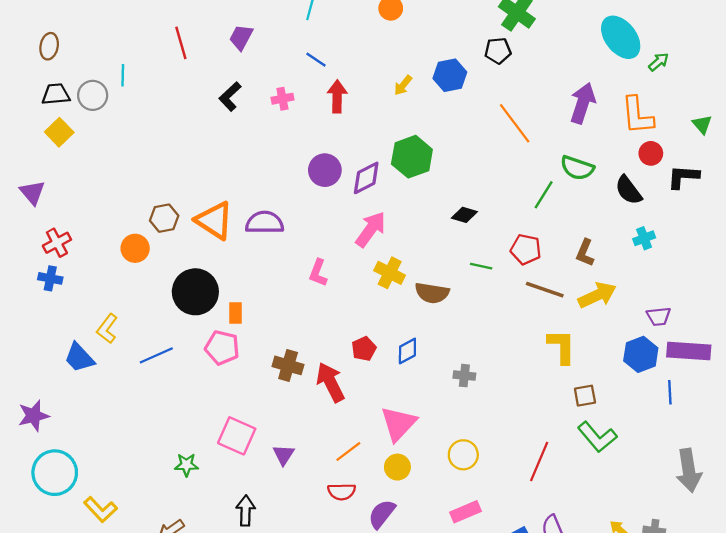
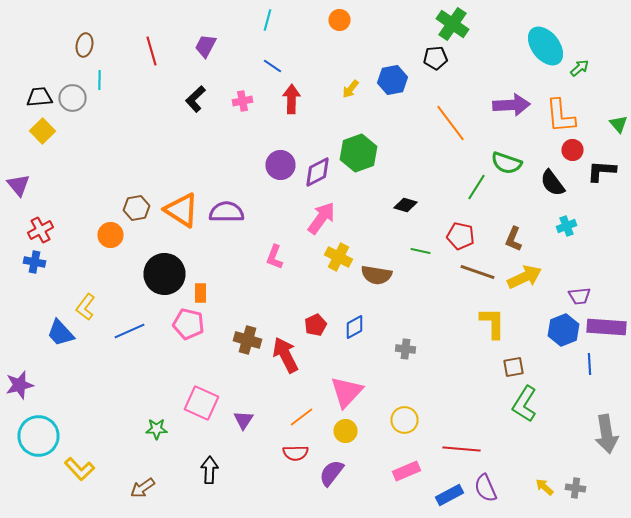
brown ellipse: (49, 46) -> (84, 45), moved
purple arrow: (583, 103) -> (512, 105), turned 69
green L-shape: (597, 437) -> (524, 404), turned 72
red line: (539, 461) -> (462, 449), moved, turned 72

